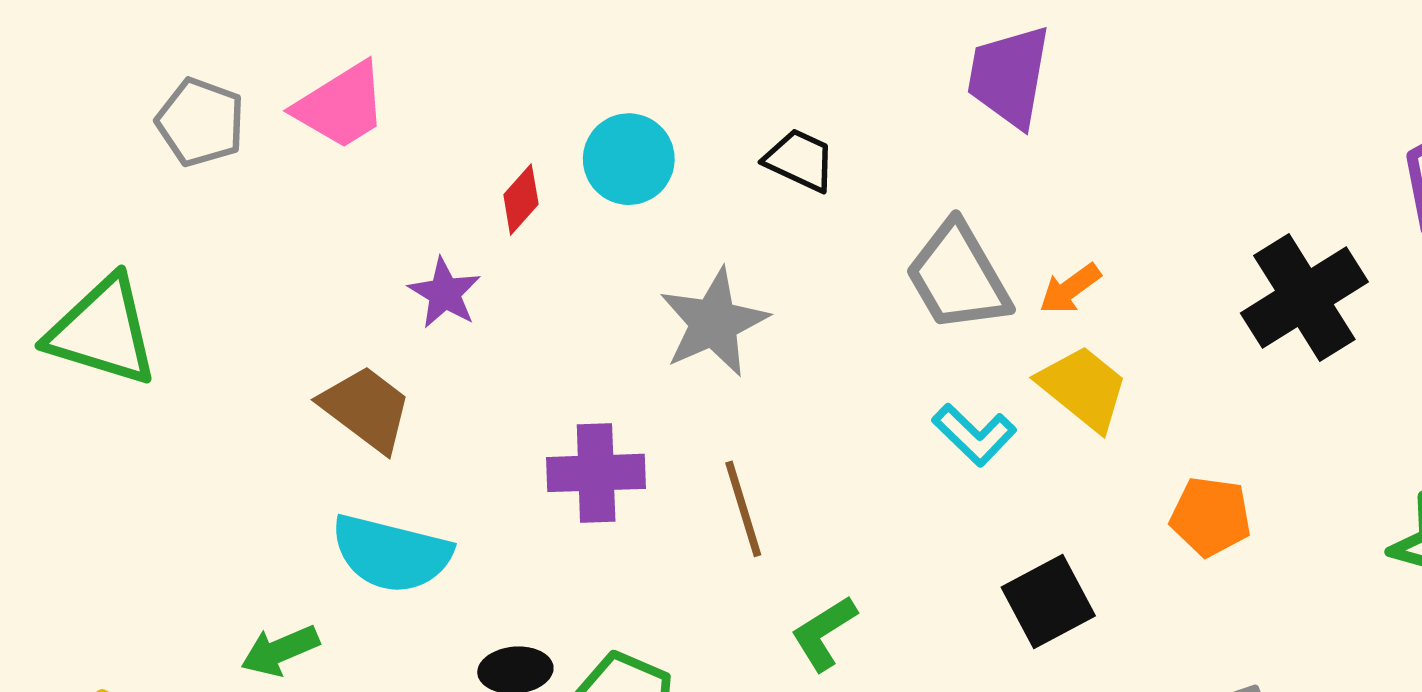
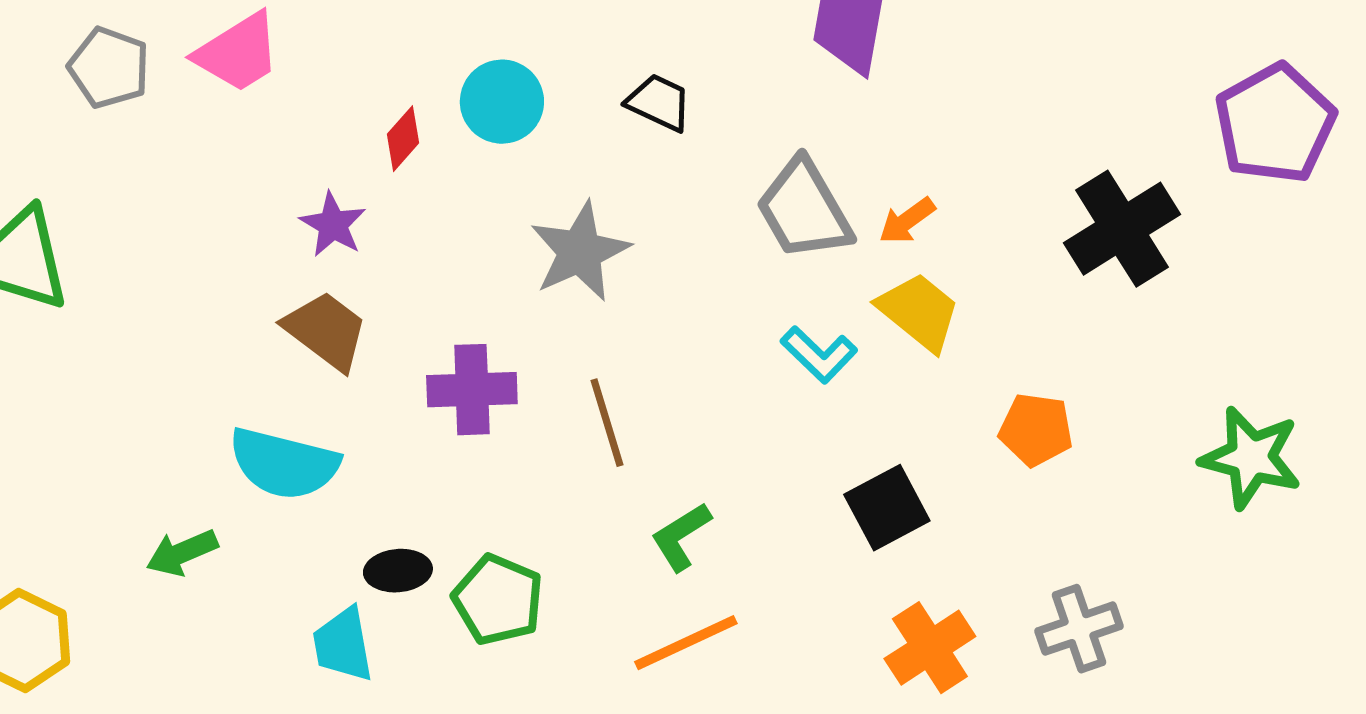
brown trapezoid: (366, 409) -> (326, 331), moved

